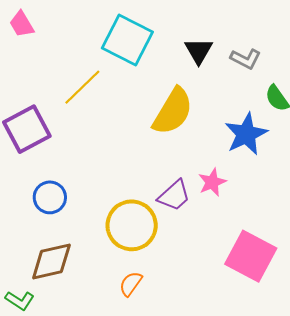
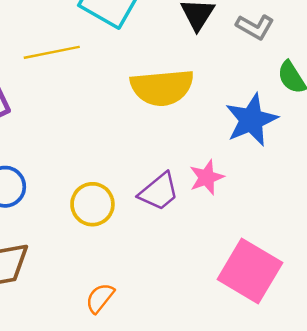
yellow line: (82, 87) -> (52, 52), turned 30
yellow semicircle: (173, 111) -> (162, 88), turned 51
yellow circle: (132, 225) -> (92, 204), moved, size x0.7

